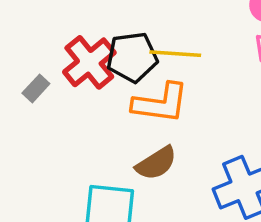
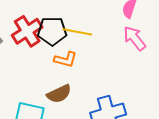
orange L-shape: (161, 103) -> (66, 59), size x0.7

